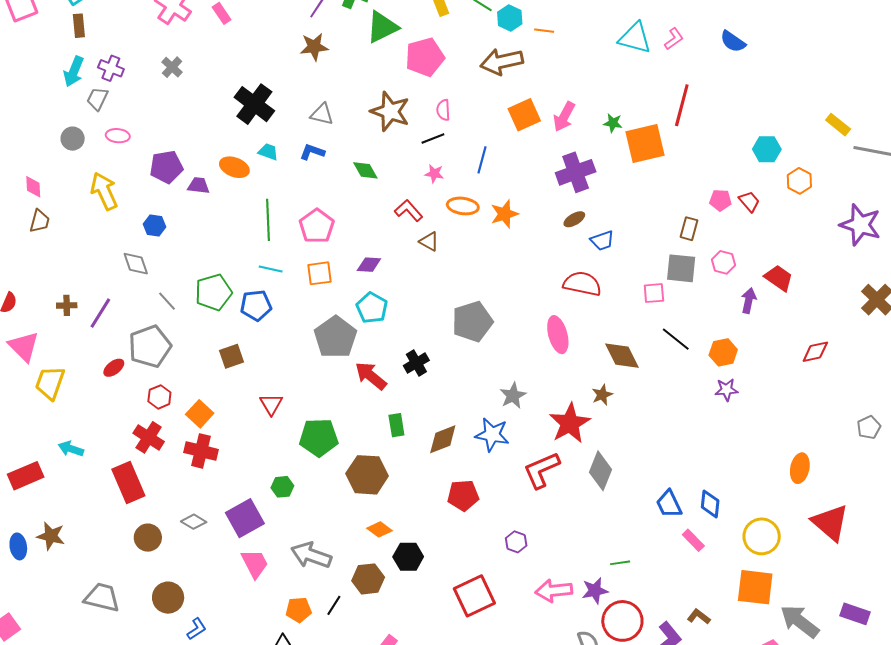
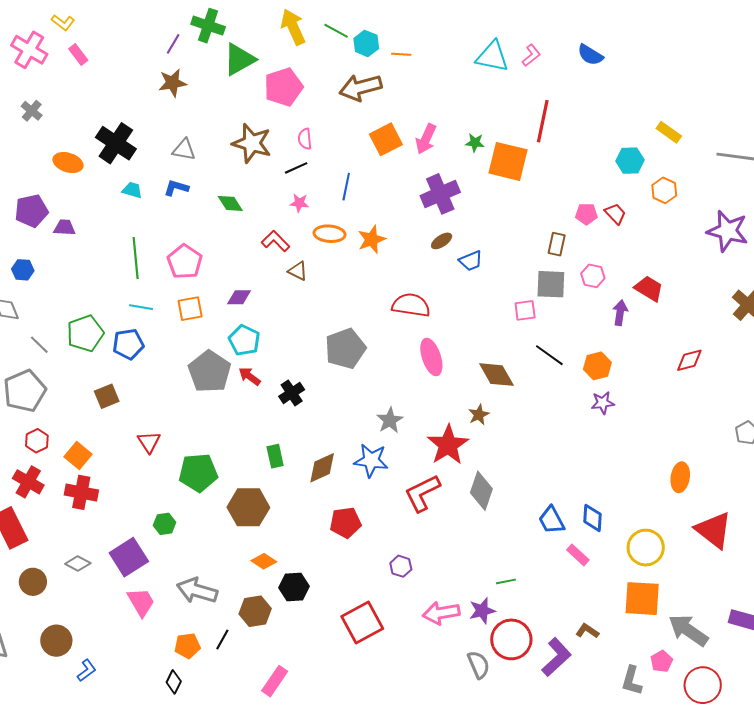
yellow rectangle: (838, 125) -> (669, 132), moved
orange square: (645, 144) -> (508, 161), turned 30
orange ellipse: (234, 167) -> (68, 163), moved
red semicircle: (582, 284) -> (411, 305), moved
red arrow: (371, 376) -> (250, 376), moved, size x0.7

